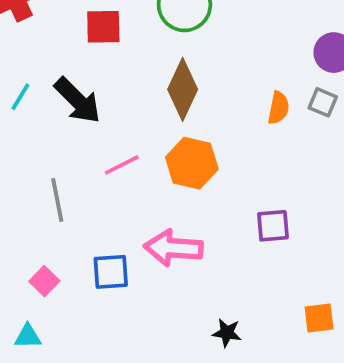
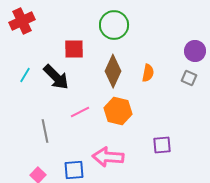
red square: (103, 27) -> (74, 49), moved
orange semicircle: (279, 108) -> (148, 73), moved

